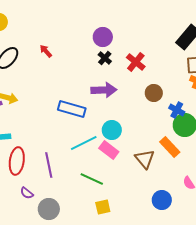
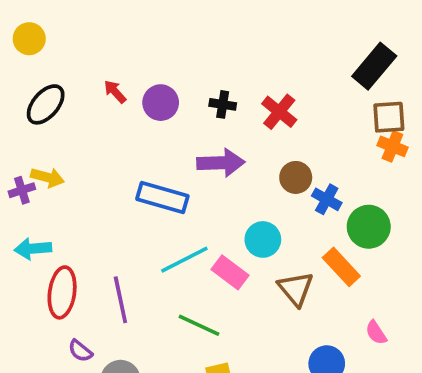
purple circle: (103, 37) -> (161, 103), moved
black cross: (105, 58) -> (223, 104), turned -32
brown circle: (154, 93) -> (296, 177), moved
blue cross: (177, 110) -> (327, 199), moved
cyan circle: (112, 130) -> (263, 239), moved

